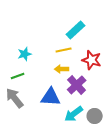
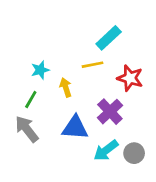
yellow arrow: (62, 69) -> (66, 87), moved, turned 72
green line: (18, 76) -> (31, 100), turned -40

